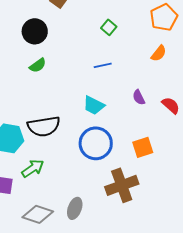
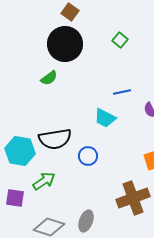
black circle: (35, 31) -> (65, 44), moved, size x1.4
blue line: (103, 65) -> (122, 92), moved
blue circle: (96, 143) -> (88, 156), moved, size x0.6

